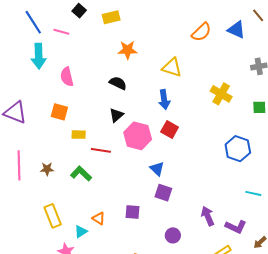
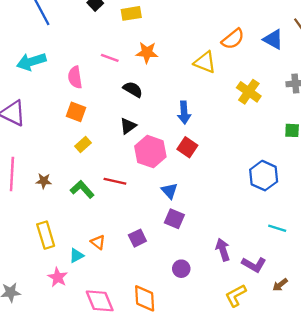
pink line: (61, 32) -> (110, 58), moved
cyan arrow: (39, 56) -> (31, 62), moved, turned 70
yellow triangle: (172, 67) -> (205, 62), moved
yellow cross: (221, 94) -> (249, 92), moved
orange square: (59, 112) -> (76, 112), moved
yellow rectangle: (79, 135) -> (83, 145), turned -48
red line: (101, 150) -> (115, 181), moved
purple square: (133, 212) -> (137, 238), turned -35

